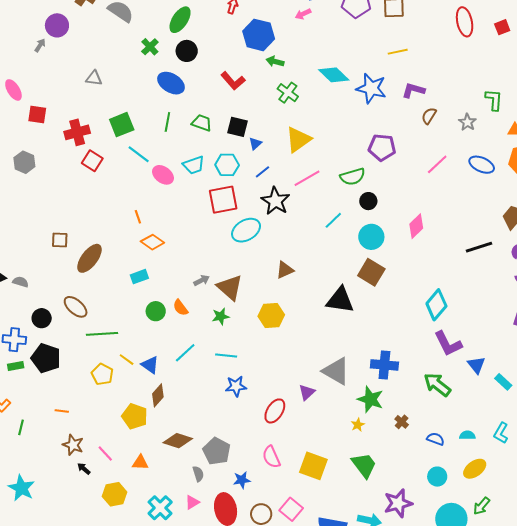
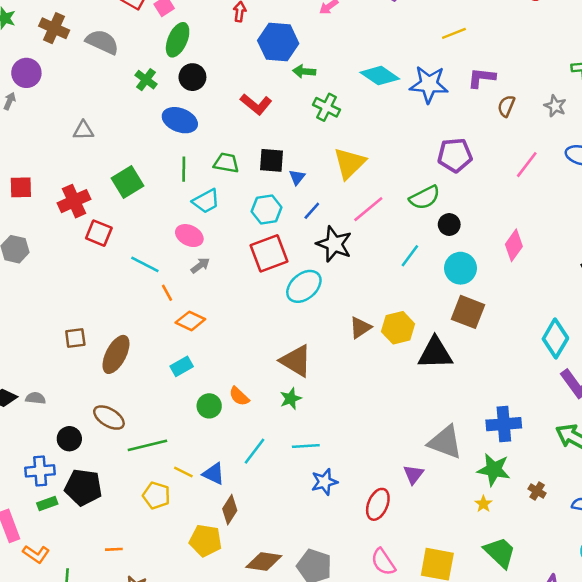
cyan line: (139, 154) -> (145, 264), moved
cyan trapezoid: (194, 165) -> (206, 201), moved
gray arrow: (202, 280) -> (200, 265), moved
yellow hexagon: (271, 316) -> (398, 328), moved

